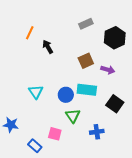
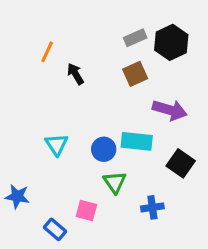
black hexagon: (115, 38) -> (171, 42), moved
brown square: (86, 61) -> (135, 74), moved
purple arrow: (108, 70) -> (170, 110), size x1.5

